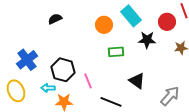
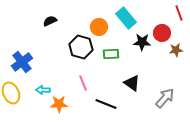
red circle: (167, 22) -> (162, 33), moved
black hexagon: (63, 70) -> (81, 47), moved

